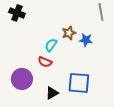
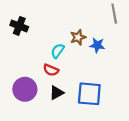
black cross: (17, 13) -> (19, 26), moved
black triangle: (52, 93) -> (57, 93), moved

